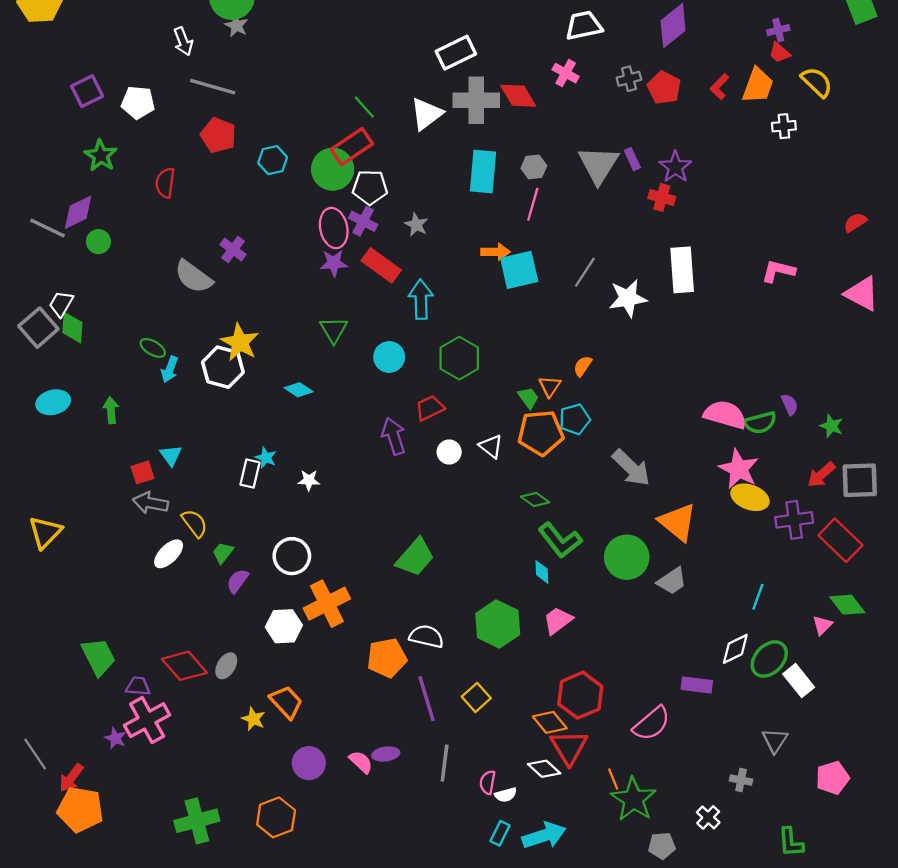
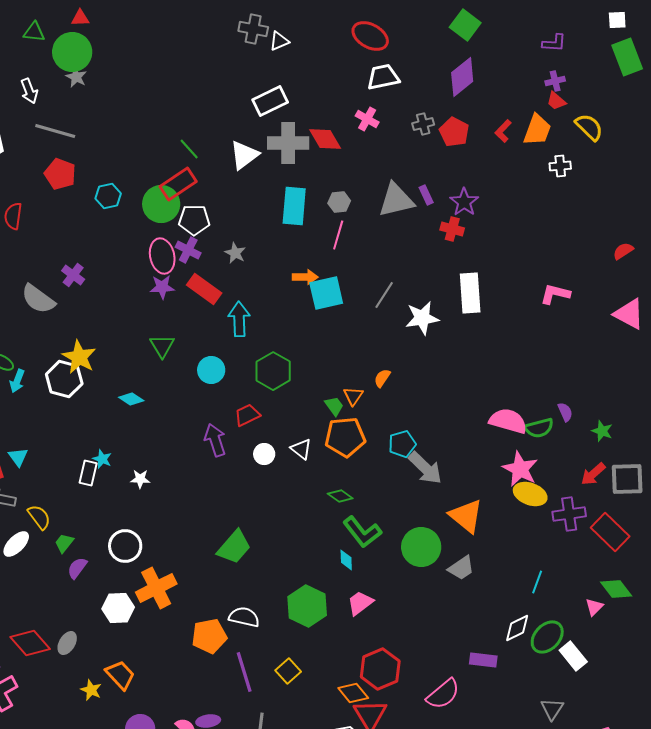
gray triangle: (598, 165) -> (396, 200), turned 45
cyan pentagon: (575, 419) -> (402, 444), moved

